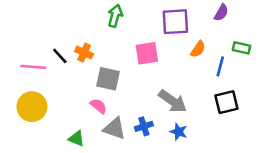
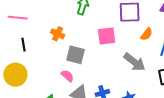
black line: (60, 56) -> (24, 45), moved, turned 32
pink line: (33, 67) -> (18, 18), moved
gray arrow: (173, 101) -> (134, 62), moved

